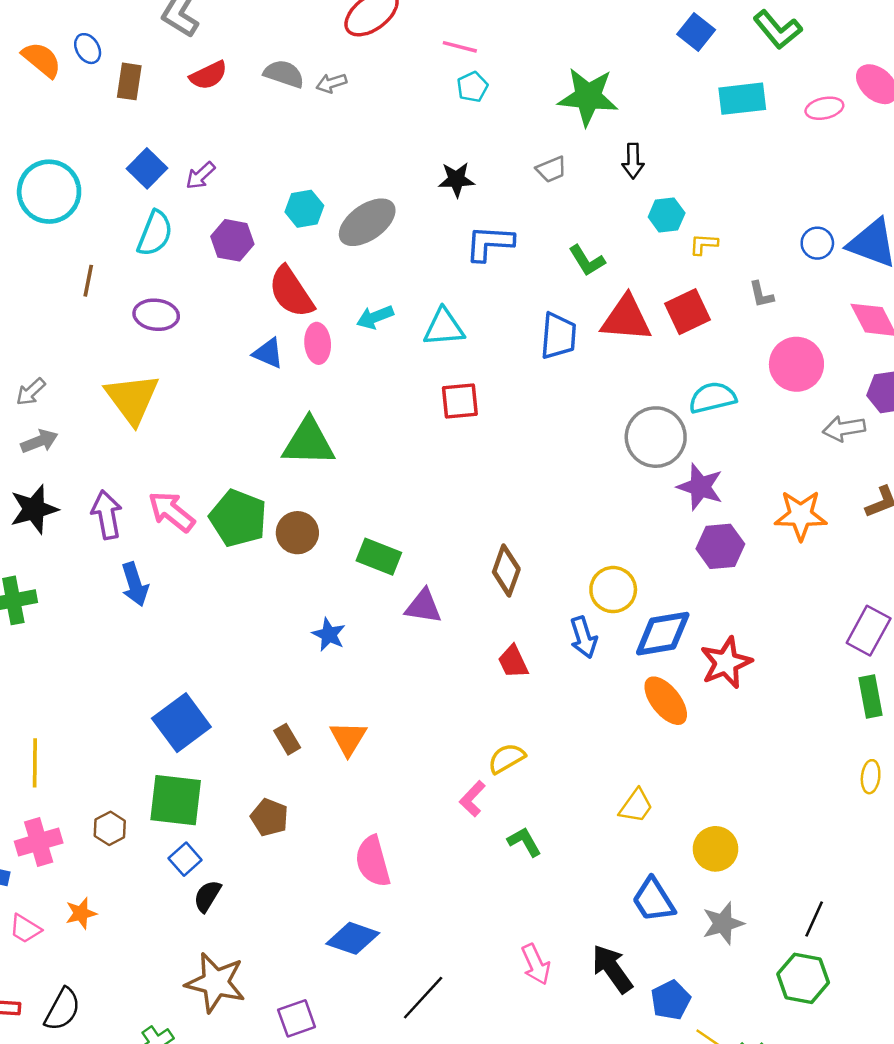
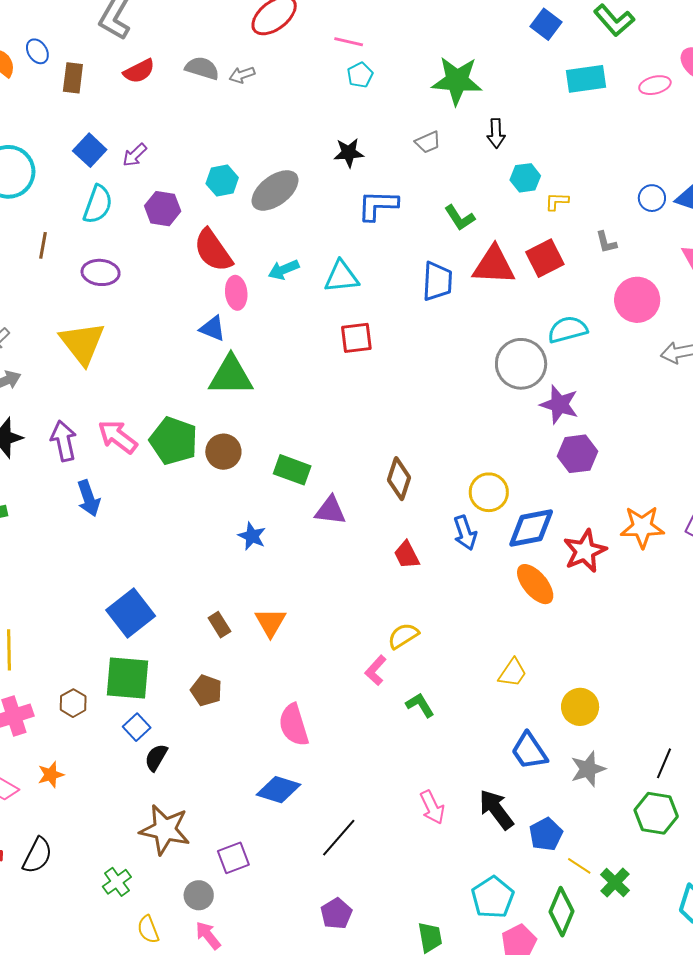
blue triangle: (268, 353) -> (213, 328), moved
orange star: (801, 515) -> (642, 527), moved

